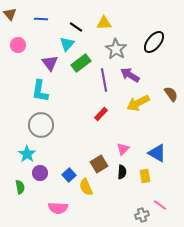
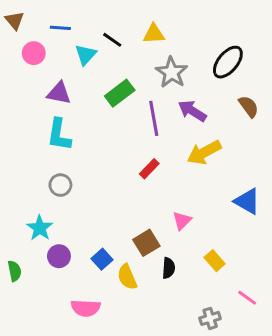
cyan triangle: (67, 44) -> (86, 55), moved
pink circle: (18, 45) -> (34, 53), moved
purple triangle: (50, 63) -> (59, 93), moved, turned -42
brown semicircle: (171, 94) -> (249, 106), moved
gray circle: (41, 125) -> (60, 185), size x0.6
blue triangle: (157, 153) -> (247, 201), moved
black semicircle: (122, 172) -> (169, 268), moved
yellow rectangle: (145, 176) -> (215, 261), turned -32
green semicircle: (20, 187) -> (14, 271), moved
pink line: (160, 205) -> (247, 298), moved

